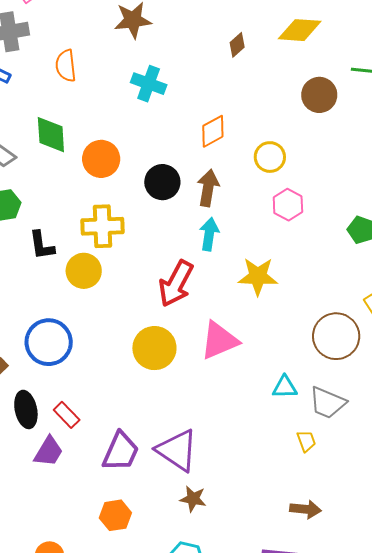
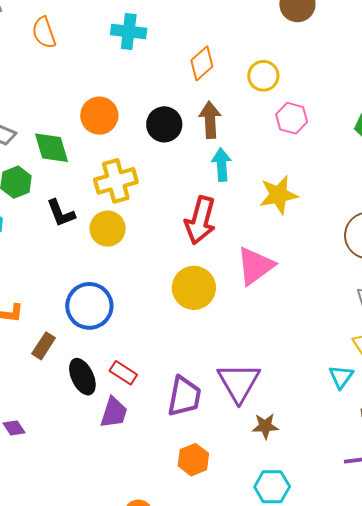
green diamond: (51, 135) -> (51, 148), moved
cyan triangle: (285, 387) -> (341, 377), moved, turned -40
purple triangle: (177, 450) -> (239, 382), turned 39

